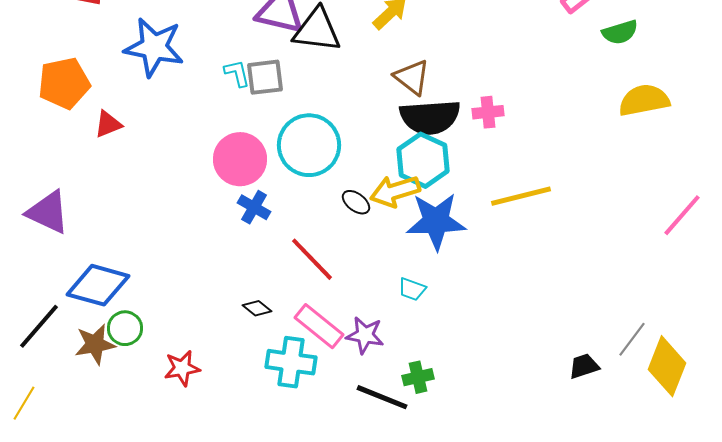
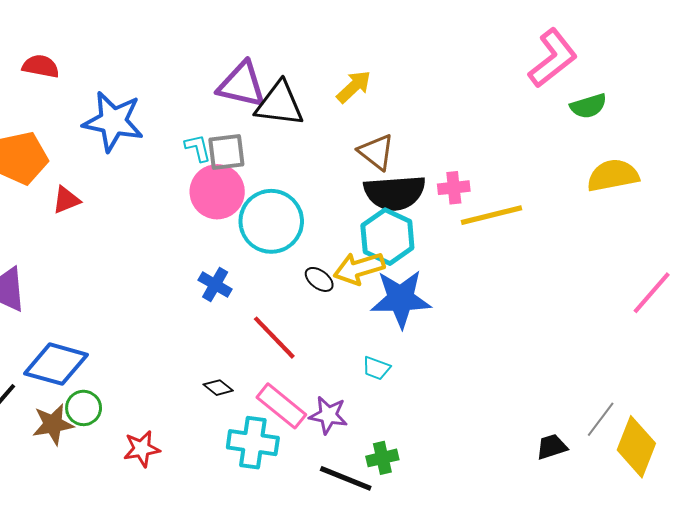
pink circle: (240, 159) -> (217, 192), moved
yellow line: (521, 196) -> (492, 215), moved

